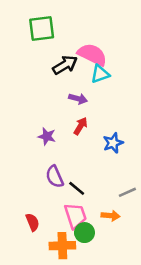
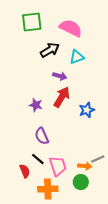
pink semicircle: (92, 55) -> (71, 28), moved
red arrow: (81, 126) -> (62, 97), size x1.5
black line: (77, 188) -> (38, 159), moved
gray line: (127, 192) -> (98, 159), moved
green circle: (84, 233) -> (81, 182), moved

